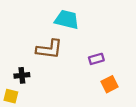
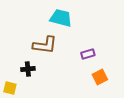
black cross: (22, 75) -> (28, 69), moved

